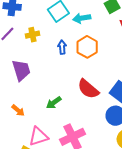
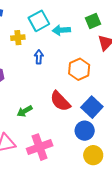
yellow cross: (32, 35) -> (18, 38), moved
orange hexagon: (87, 47) -> (79, 69), moved

